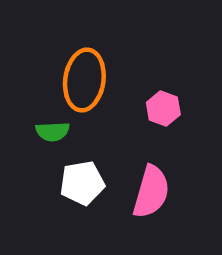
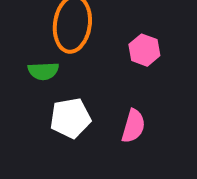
pink semicircle: (151, 192) -> (133, 126), size x0.7

